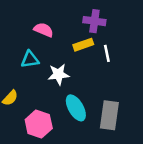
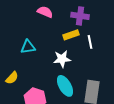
pink semicircle: (44, 30) -> (45, 12), moved
white star: (58, 74) -> (62, 59), moved

